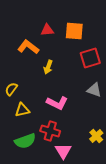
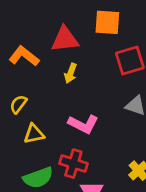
red triangle: (47, 30) -> (65, 39), moved, size x1.5
orange L-shape: (28, 47) -> (24, 56), moved

